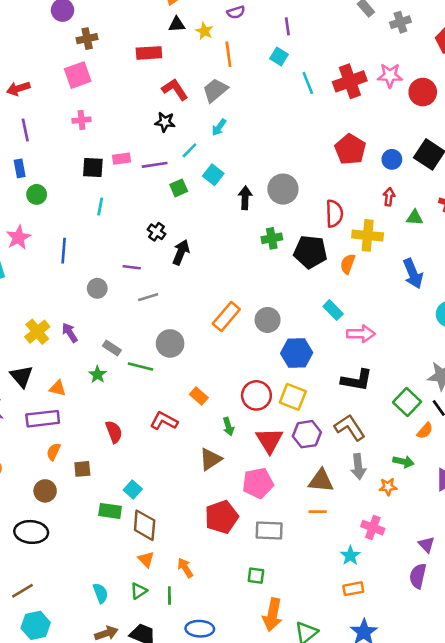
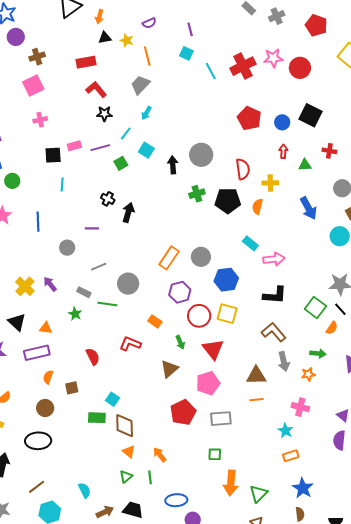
red L-shape: (175, 89) -> (96, 89), moved
yellow cross: (368, 235) -> (270, 183), size x0.7
gray line: (148, 297) -> (99, 267), moved
purple hexagon: (307, 434) -> (180, 292), moved
cyan semicircle: (101, 593) -> (85, 490), moved

